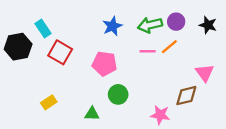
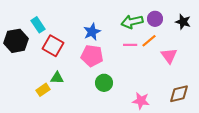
blue star: (112, 26) -> (92, 32), moved
pink triangle: (205, 73) -> (169, 56), moved
brown diamond: (186, 96) -> (179, 94), moved
green triangle: (92, 114) -> (57, 78), moved

